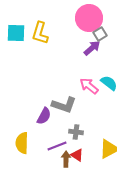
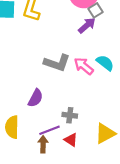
gray L-shape: (64, 105) -> (57, 63), moved
brown arrow: (66, 159) -> (43, 144), moved

